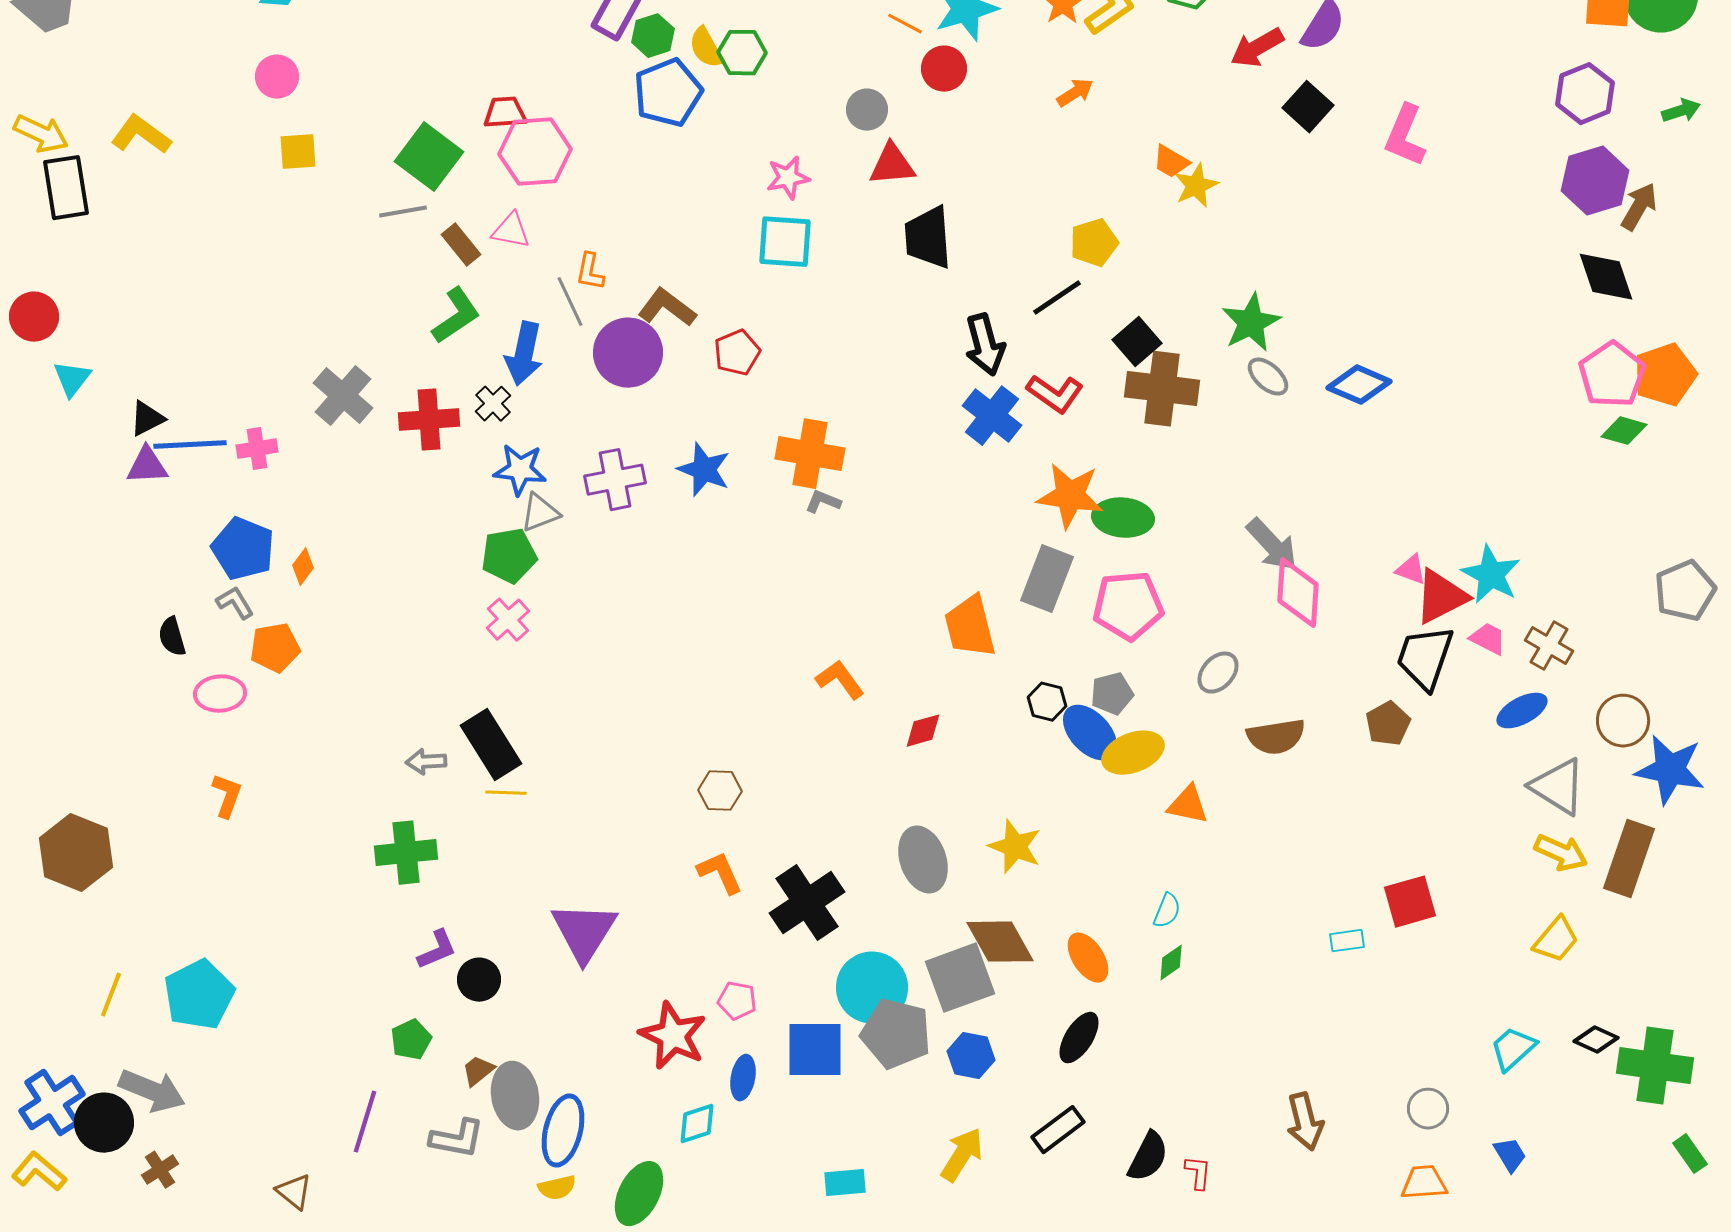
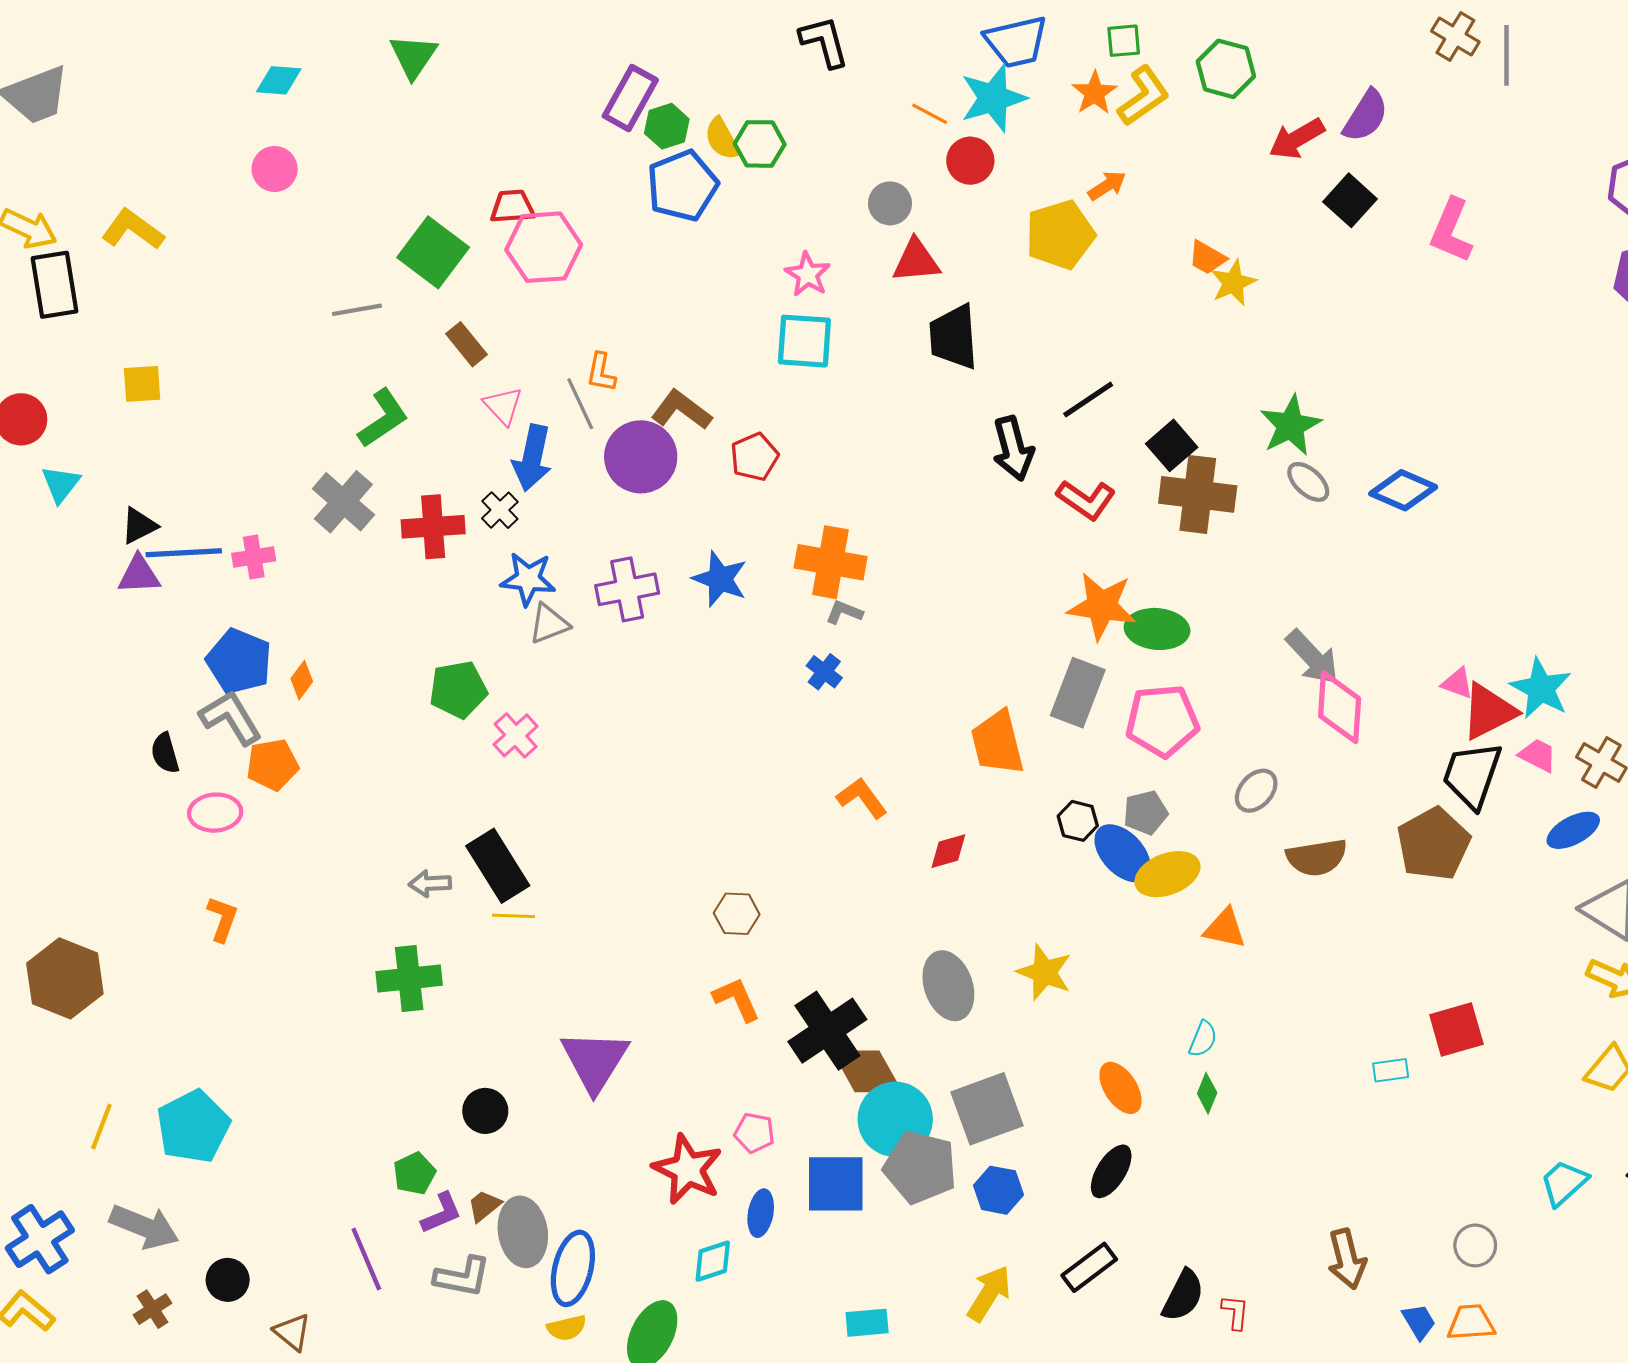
yellow square: (298, 152) -> (142, 384), moved
pink star: (788, 178) -> (808, 274), turned -30
gray line: (403, 212) -> (357, 310), moved
pink triangle: (511, 231) -> (503, 406), moved, turned 36
yellow pentagon: (1094, 243) -> (1060, 235), moved, size x1.4
green L-shape: (456, 316) -> (383, 418), moved
blue cross: (992, 416) -> (824, 672), moved, size x0.6
green pentagon: (509, 556) -> (458, 689), moved
gray L-shape: (235, 603) -> (231, 718), size x1.6
brown pentagon: (1388, 724) -> (1433, 844), size x1.6
brown diamond: (1000, 942) -> (867, 1071), moved
purple L-shape: (437, 950) -> (441, 1213), moved
green diamond: (1171, 963) -> (1207, 1093), turned -33
purple line: (365, 1122) -> (366, 1259), turned -40
black circle: (104, 1123) -> (228, 1280), moved, size x0.7
blue trapezoid: (1510, 1155) -> (1419, 1322), moved

